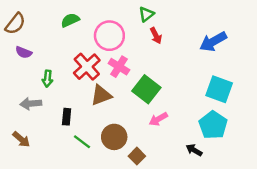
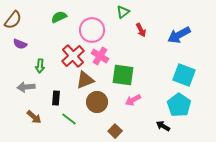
red arrow: (156, 36) -> (141, 30), moved
green square: (146, 89) -> (123, 75), turned -30
brown circle: (114, 137) -> (97, 102), moved
brown arrow: (21, 139) -> (34, 117), moved

